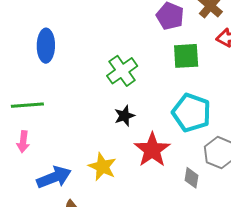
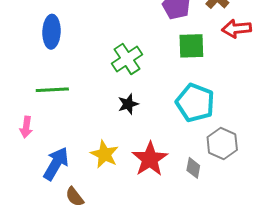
green line: (27, 105) -> (52, 90), moved
red star: (152, 150) -> (150, 159), moved
blue arrow: (54, 177) -> (56, 164), turned -40

